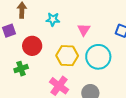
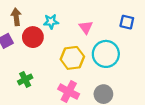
red circle: (32, 46) -> (33, 37), moved

